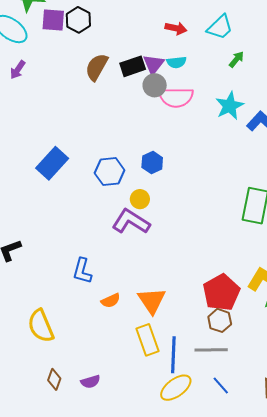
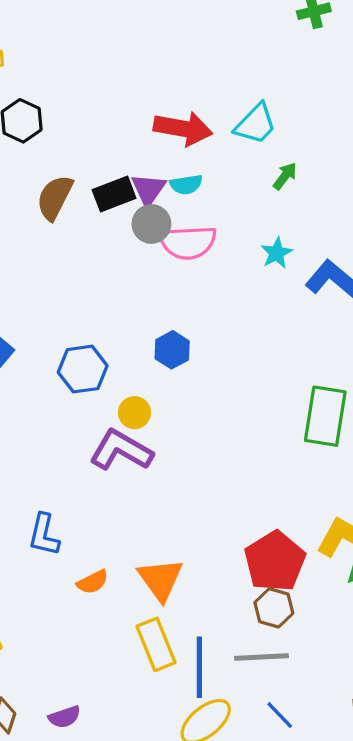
red arrow: (176, 28) -> (183, 128), size x1.6
cyan star: (230, 106) -> (277, 253), size x0.7
blue hexagon: (152, 162) -> (172, 350), moved

